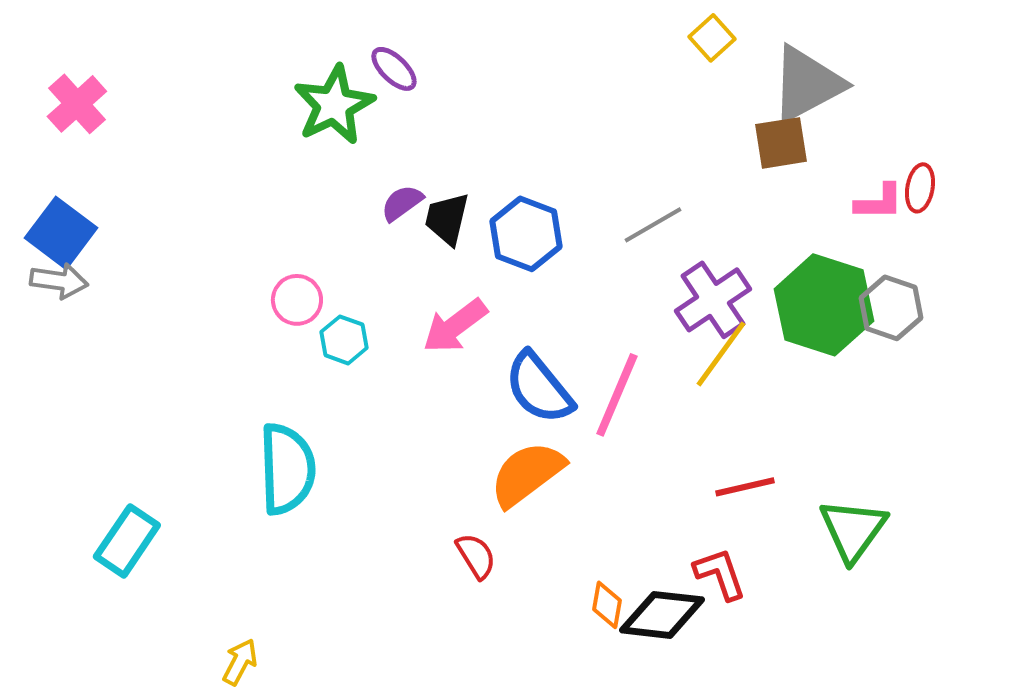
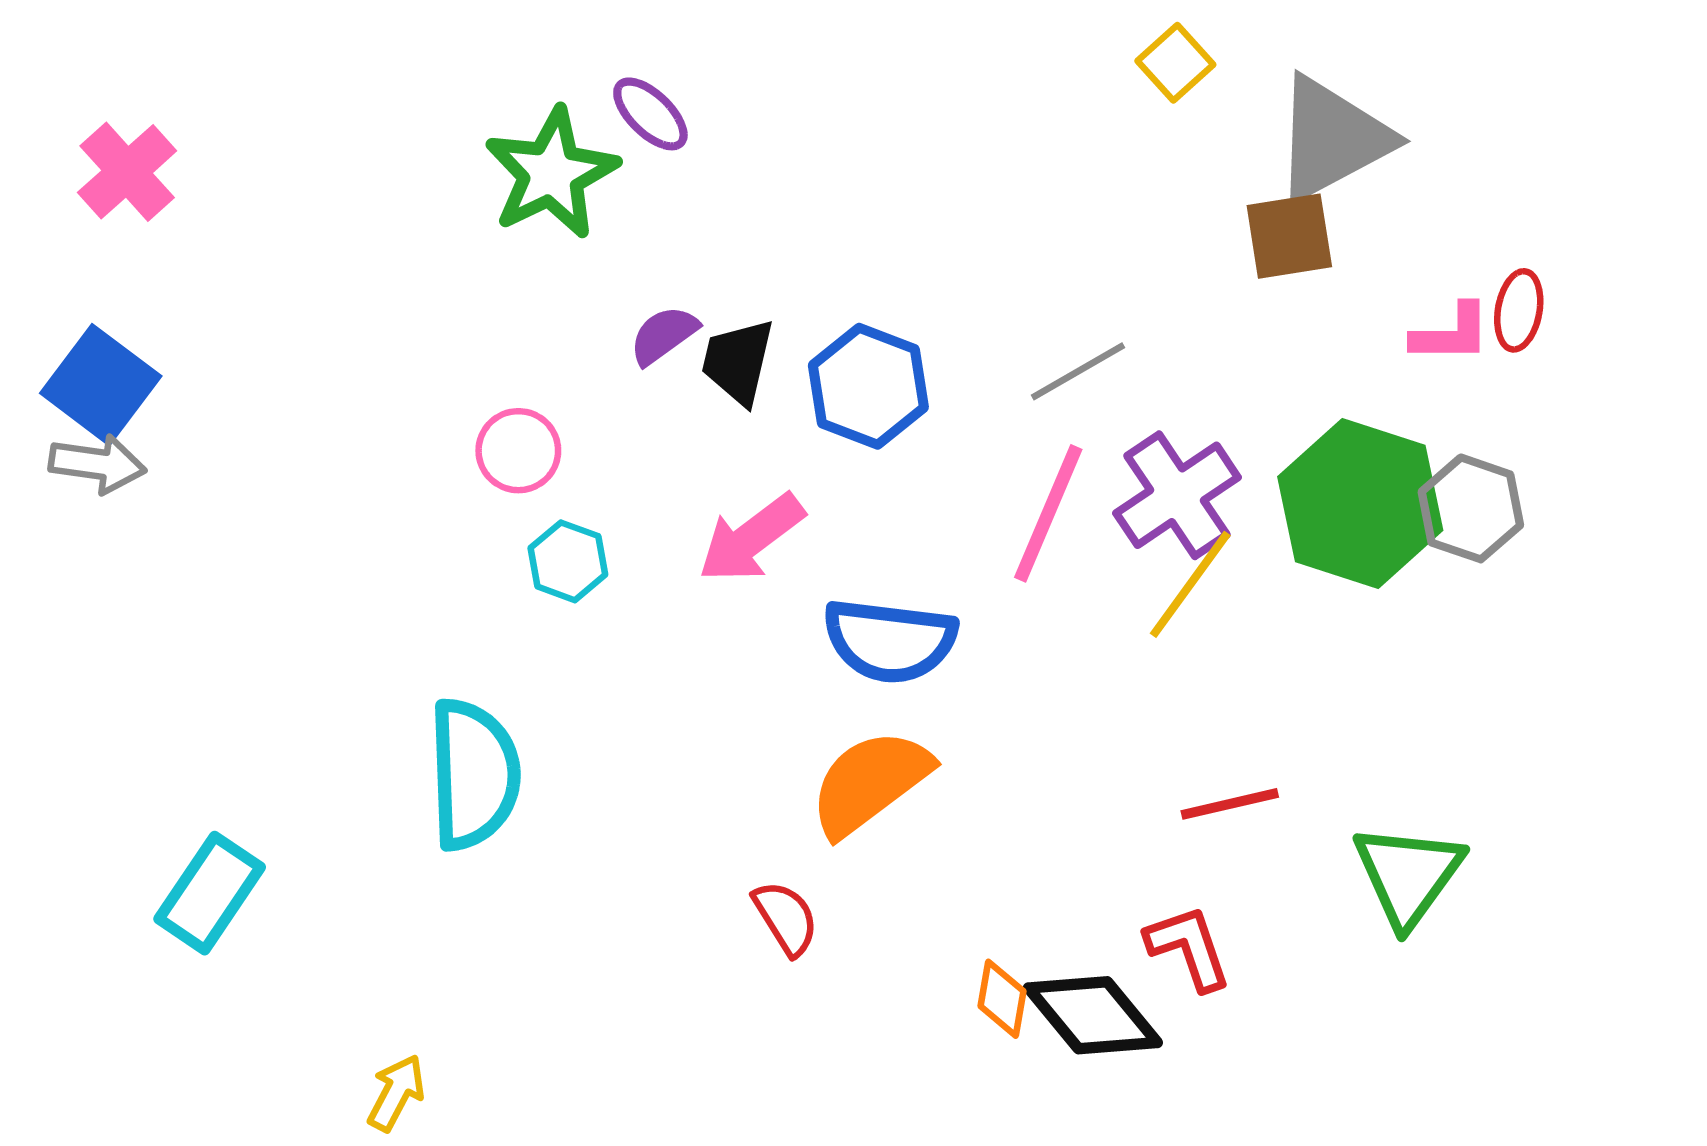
pink circle: (297, 300) -> (518, 451), moved
blue semicircle: (539, 388) -> (890, 641), turned -44
pink line: (617, 395) -> (1048, 513), moved
black diamond: (662, 615) -> (1093, 1015), turned 44

